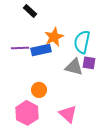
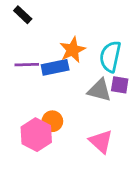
black rectangle: (30, 11) -> (23, 15), moved
pink hexagon: (27, 113) -> (36, 135), moved
pink triangle: (68, 114) -> (101, 141), moved

